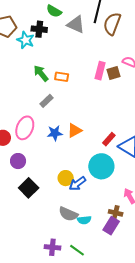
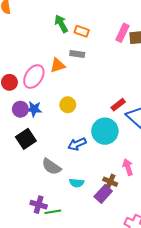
gray rectangle: (47, 101) -> (77, 54), moved, turned 40
orange triangle: (75, 130) -> (58, 65), moved
blue star: (55, 133) -> (34, 109), moved
yellow circle: (66, 178) -> (68, 105), moved
gray semicircle: (68, 214) -> (51, 167), moved
green line: (77, 250) -> (53, 212), moved, turned -56

